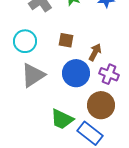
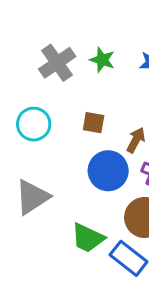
gray triangle: (33, 75) -> (32, 197), moved

